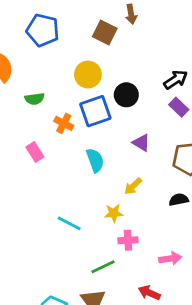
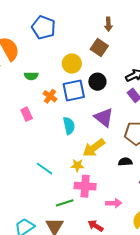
brown square: (105, 33) -> (99, 48), moved
purple triangle: (141, 143) -> (104, 117), size x1.5
yellow arrow: (133, 186) -> (94, 148), size x1.6
pink cross: (128, 240) -> (85, 186), size x1.5

